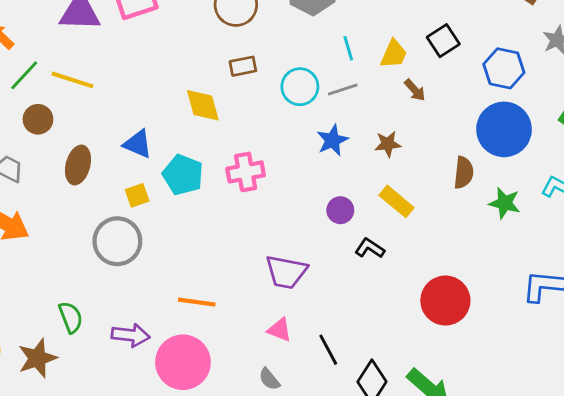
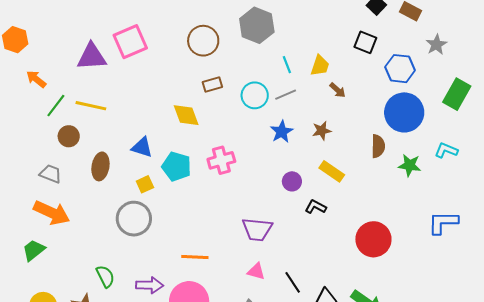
black square: (443, 41) -> (365, 42), moved, turned -30

